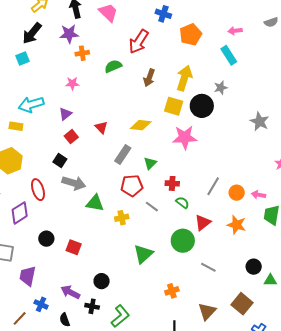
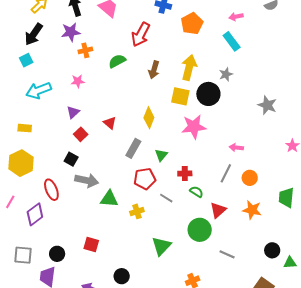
cyan arrow: (31, 105) -> (38, 90), moved
yellow diamond: (141, 125) -> (149, 118), turned -70
pink arrow: (259, 195) -> (236, 148), moved
black circle: (46, 239) -> (57, 254), moved

